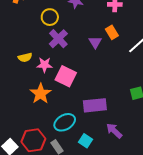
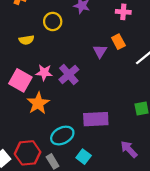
purple cross: (58, 39) -> (69, 75), moved
yellow semicircle: (25, 57) -> (26, 40), moved
pink square: (66, 76) -> (20, 80), moved
purple arrow: (114, 131) -> (129, 149), moved

